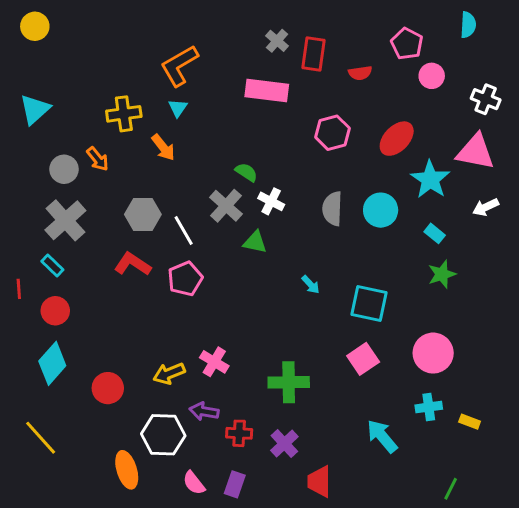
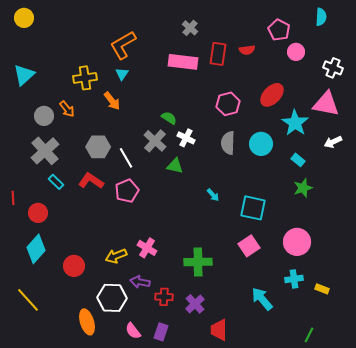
red rectangle: (313, 54) -> (218, 54), moved
pink hexagon: (332, 133) -> (228, 104), moved
cyan rectangle: (52, 266) -> (56, 182), moved

